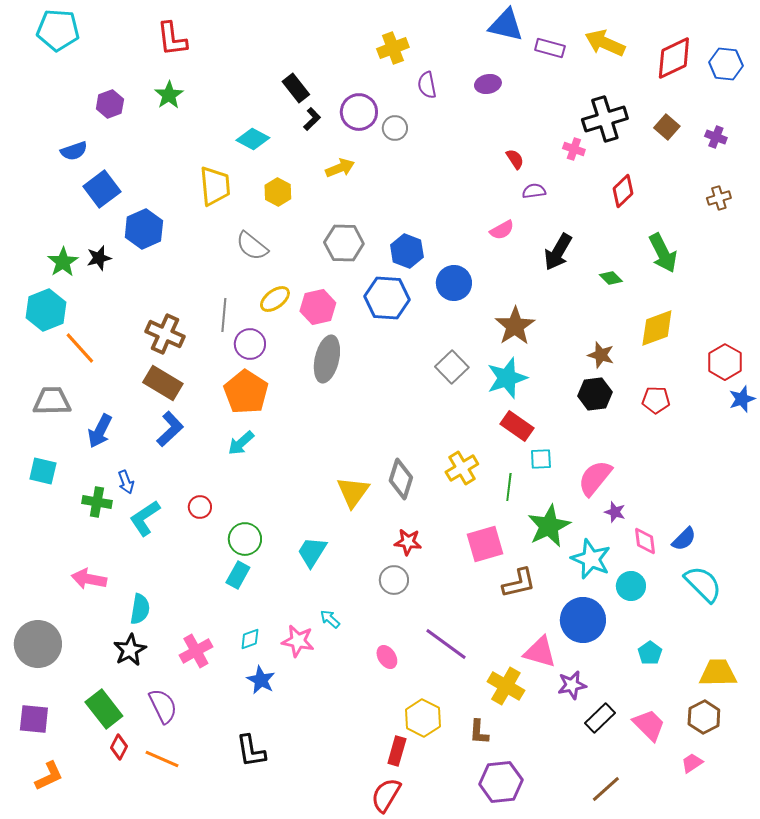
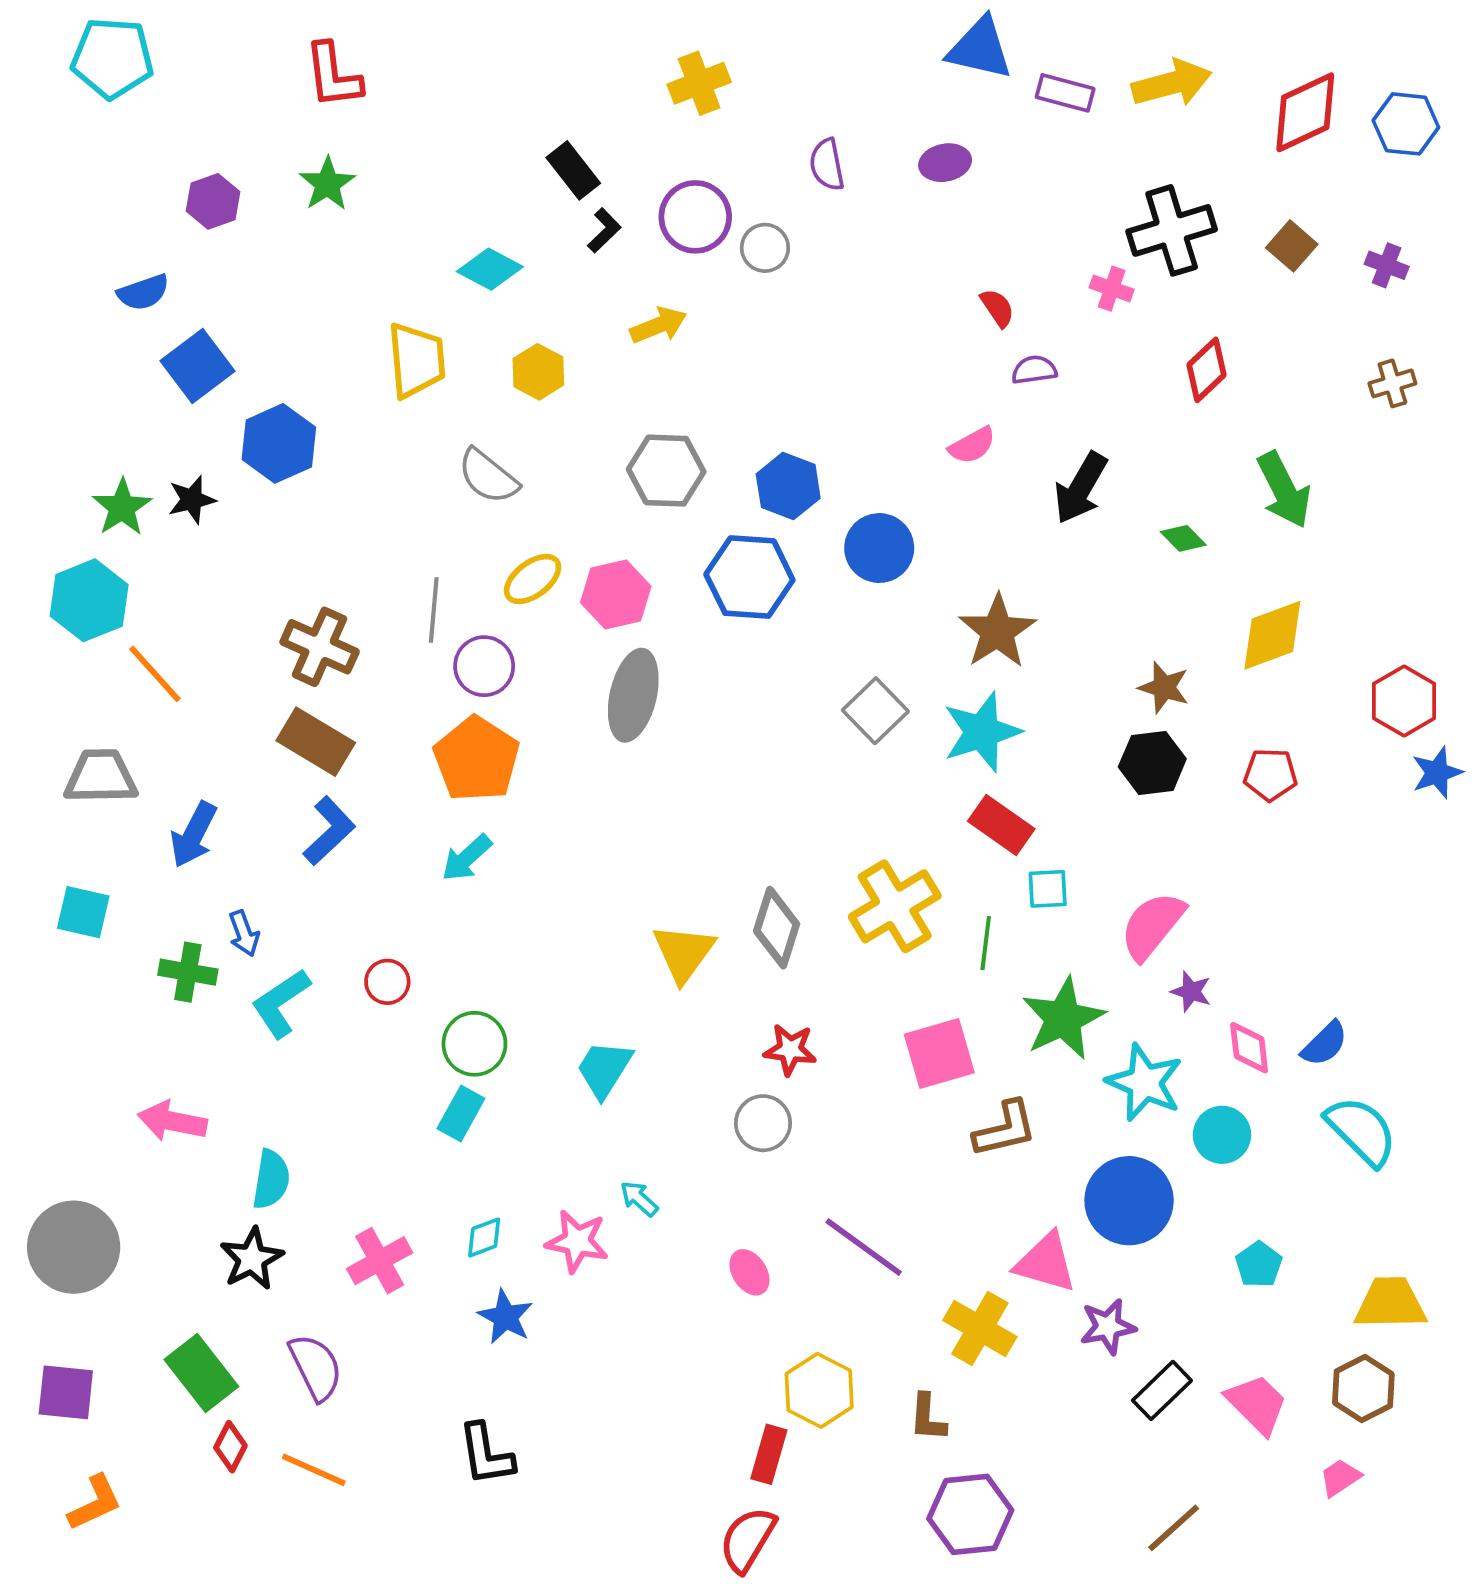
yellow arrow: (605, 43) -> (1172, 83), turned 141
yellow cross: (393, 48) -> (699, 83), moved
yellow cross: (462, 468) -> (895, 906), size x1.4

